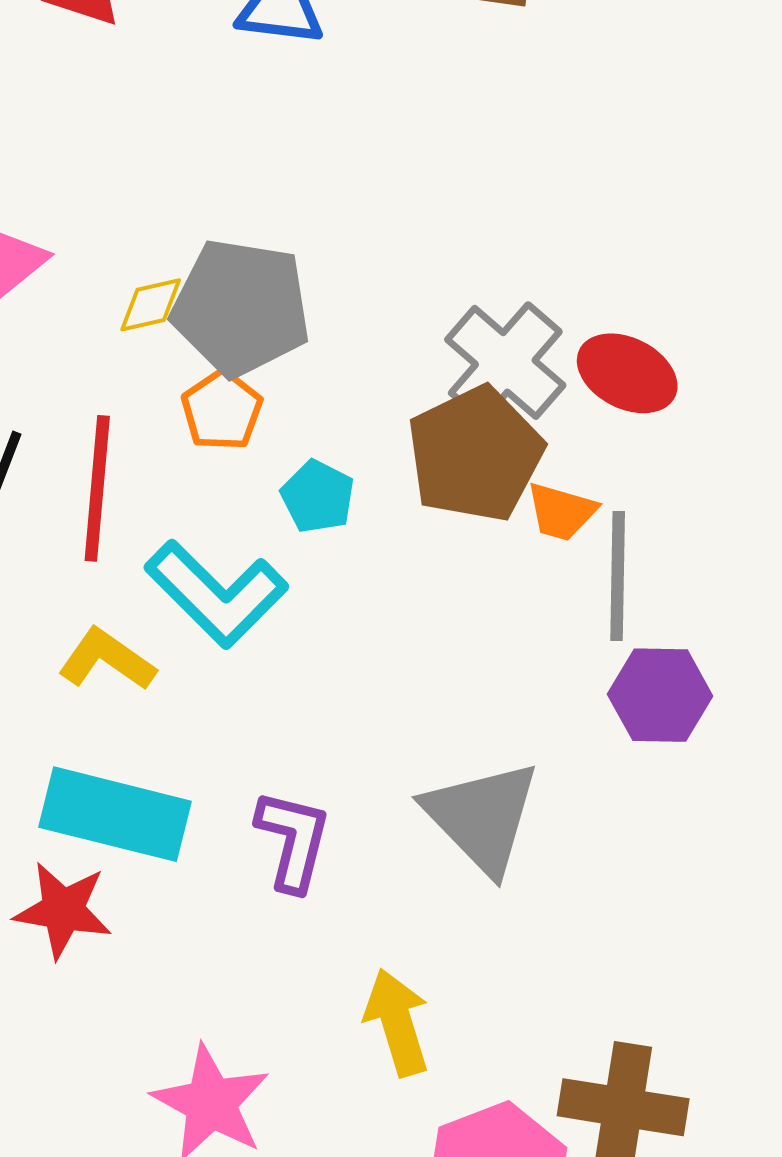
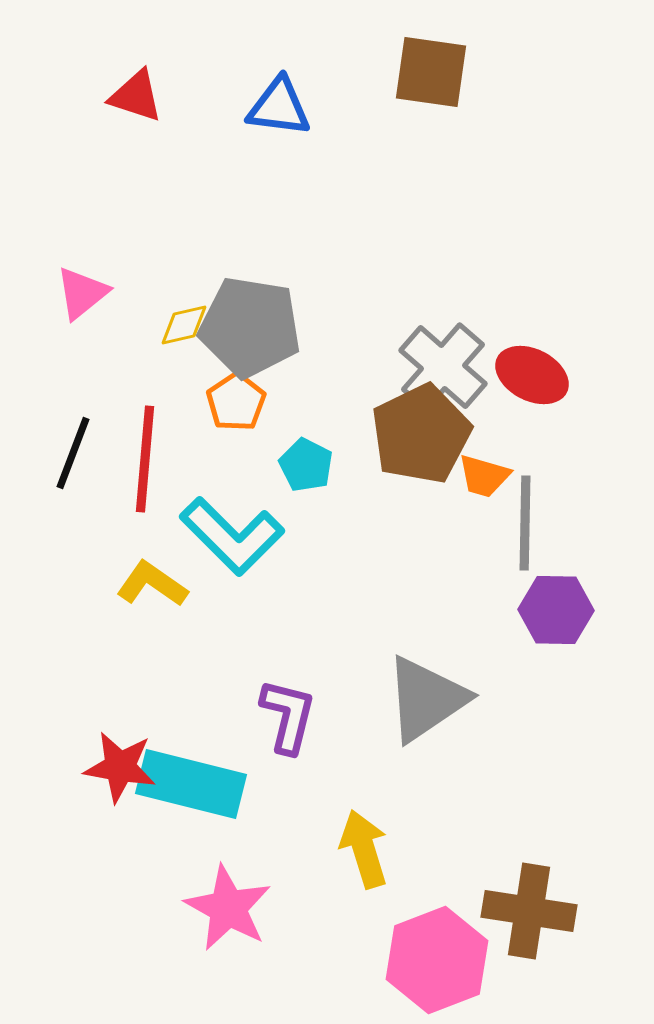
cyan rectangle: (115, 814) -> (191, 784), moved
gray triangle: (482, 817) -> (426, 699), turned 40

